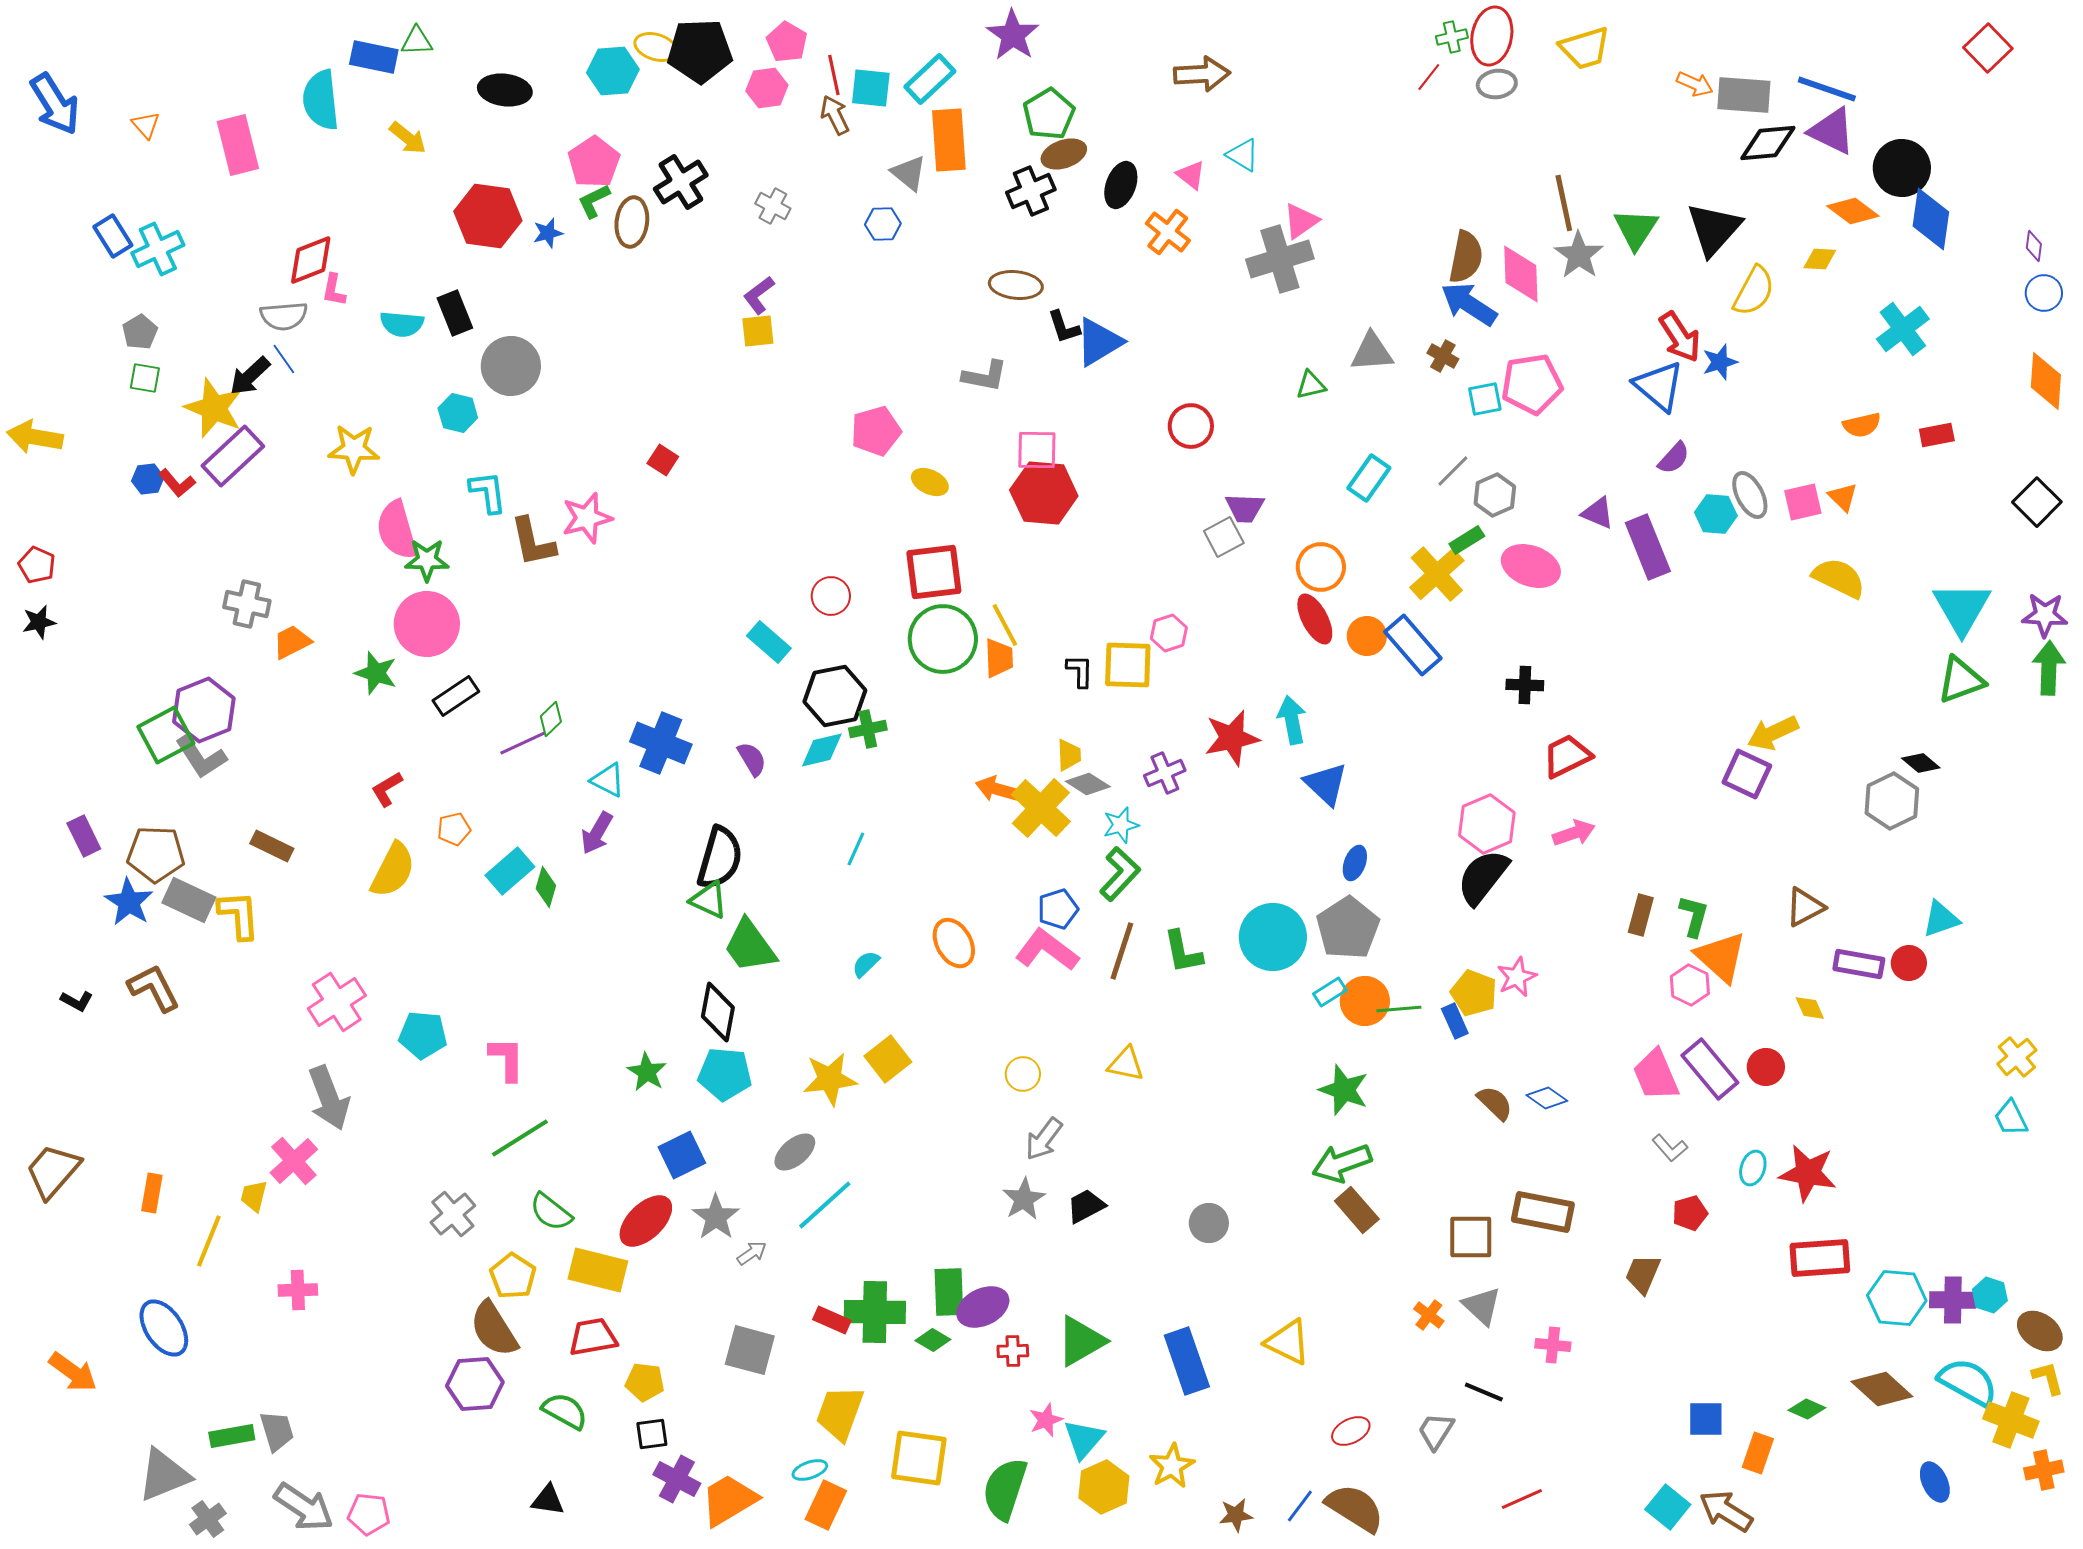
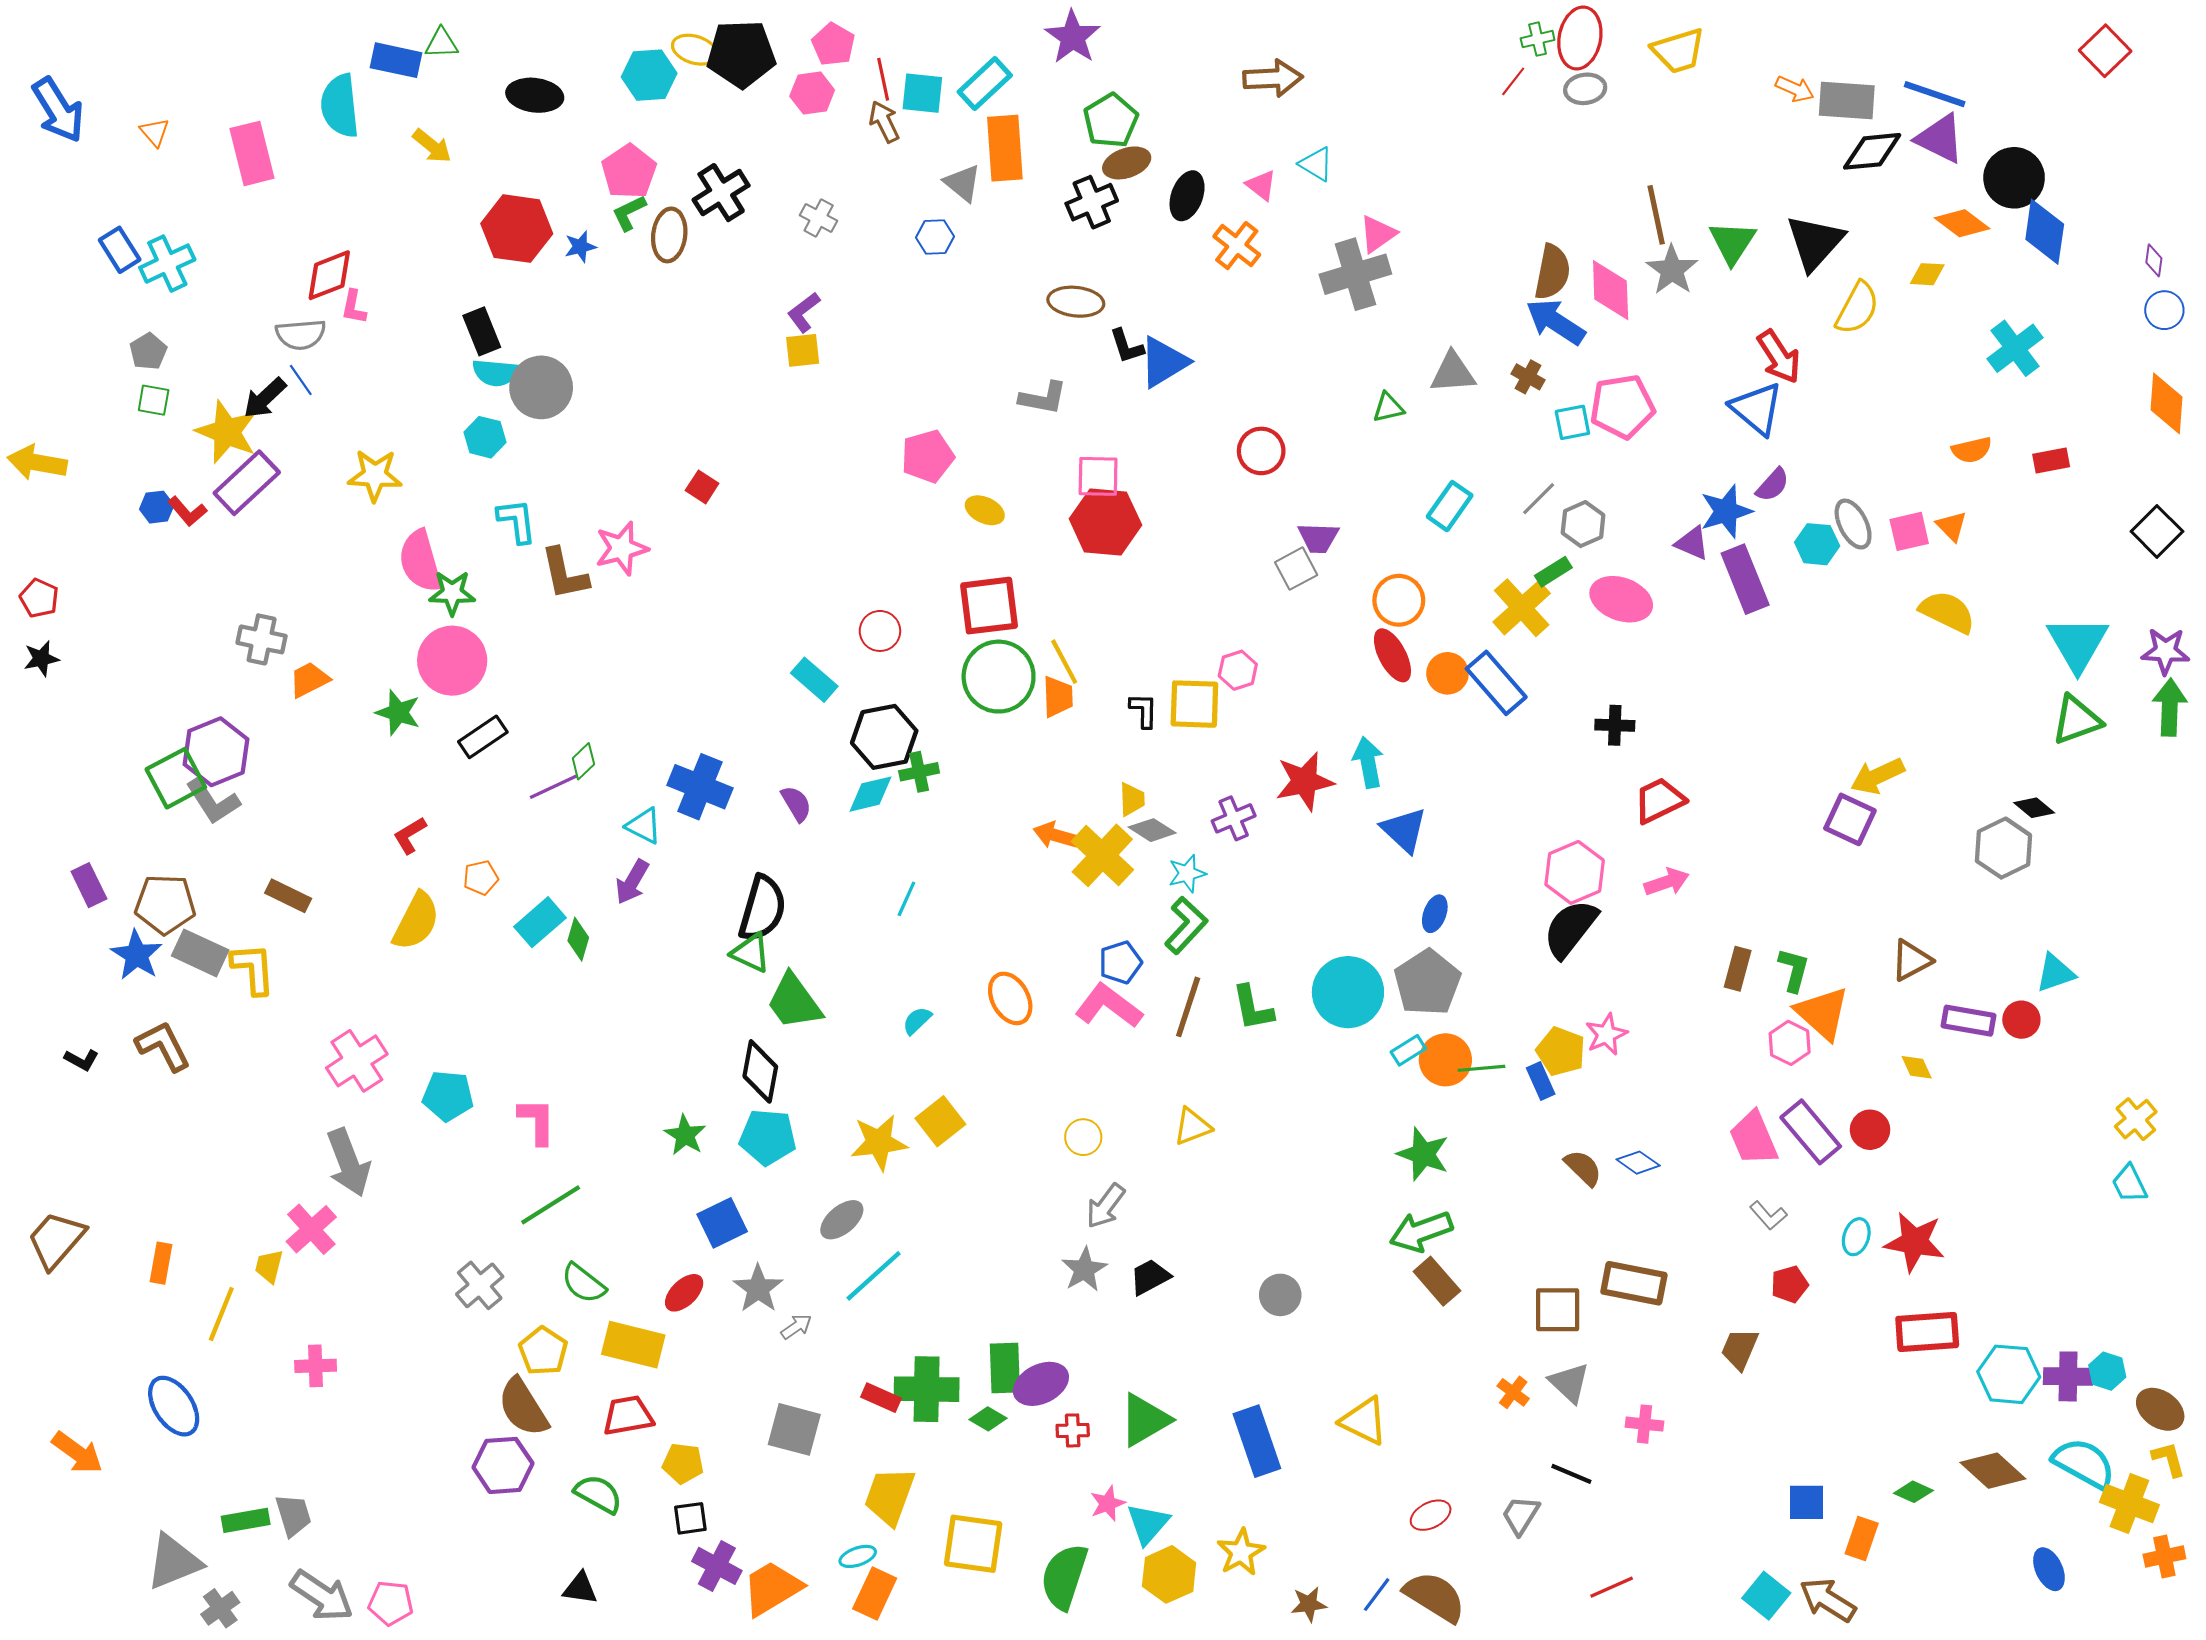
cyan semicircle: (402, 324) -> (496, 373), moved
blue star: (1720, 362) -> (1726, 511), moved, size x1.4
yellow triangle: (1126, 1064) -> (1192, 1127), turned -33
red ellipse: (646, 1221) -> (684, 1293), size x0.7

